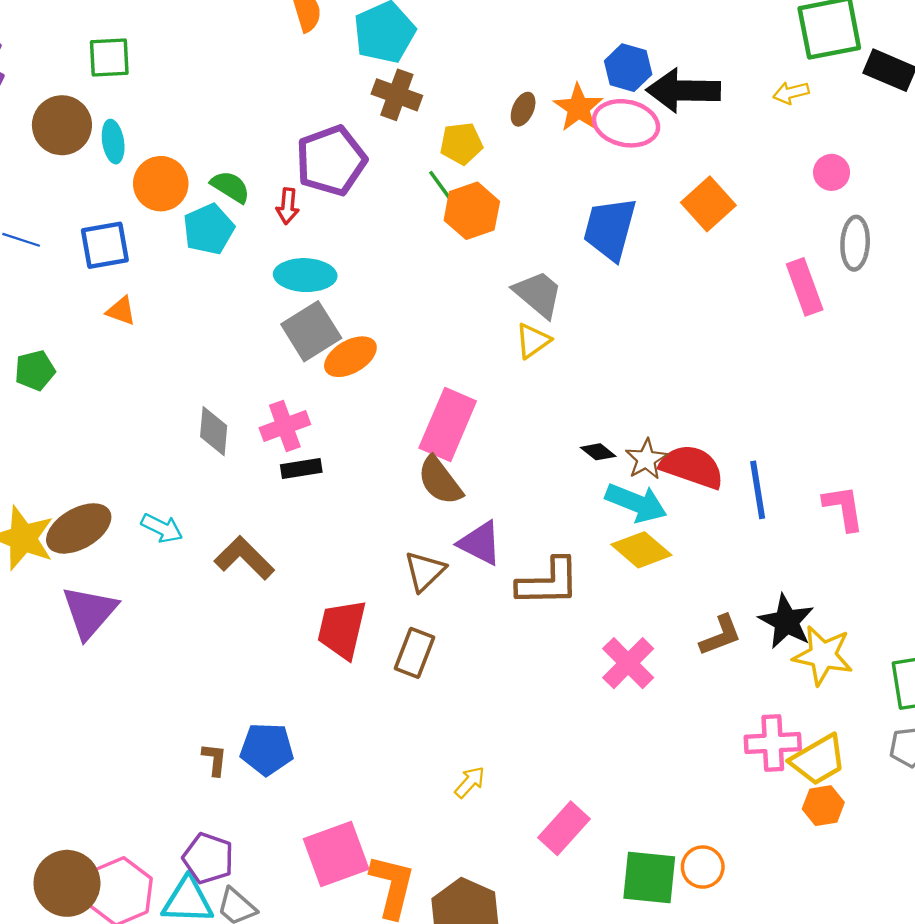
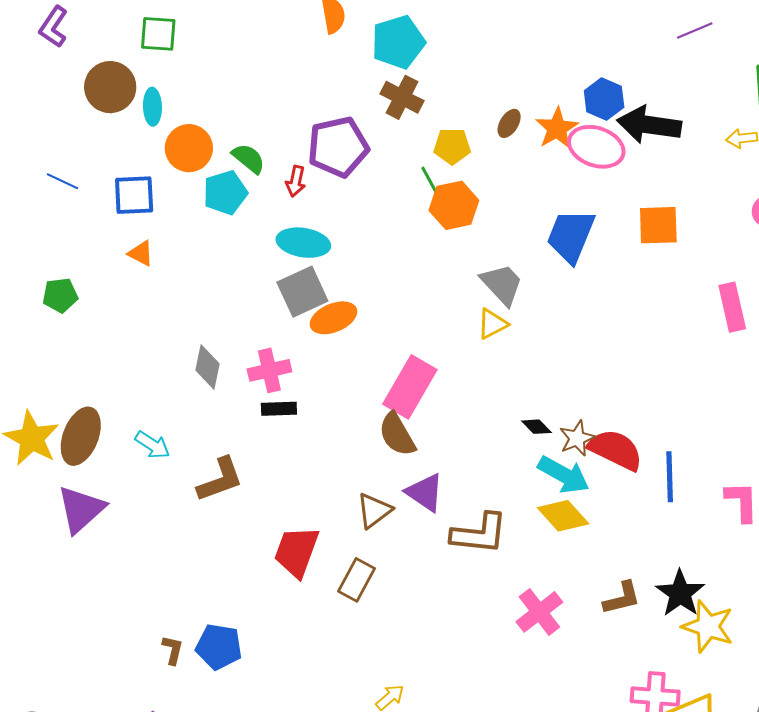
orange square: (708, 204) -> (658, 225), turned 33
brown ellipse: (79, 528) -> (81, 436), turned -46
brown L-shape: (244, 558) -> (220, 480), turned 108

